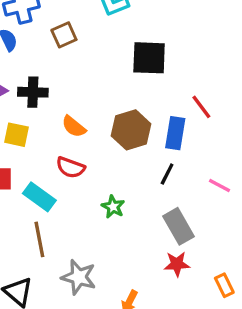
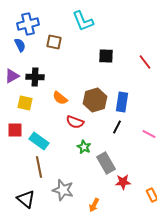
brown square: (64, 35) -> (54, 42), turned 35
black square: (149, 58) -> (106, 56), size x0.7
red line: (201, 107) -> (145, 62), moved
red semicircle: (70, 167) -> (75, 122), moved
gray rectangle: (179, 226) -> (106, 163), moved

